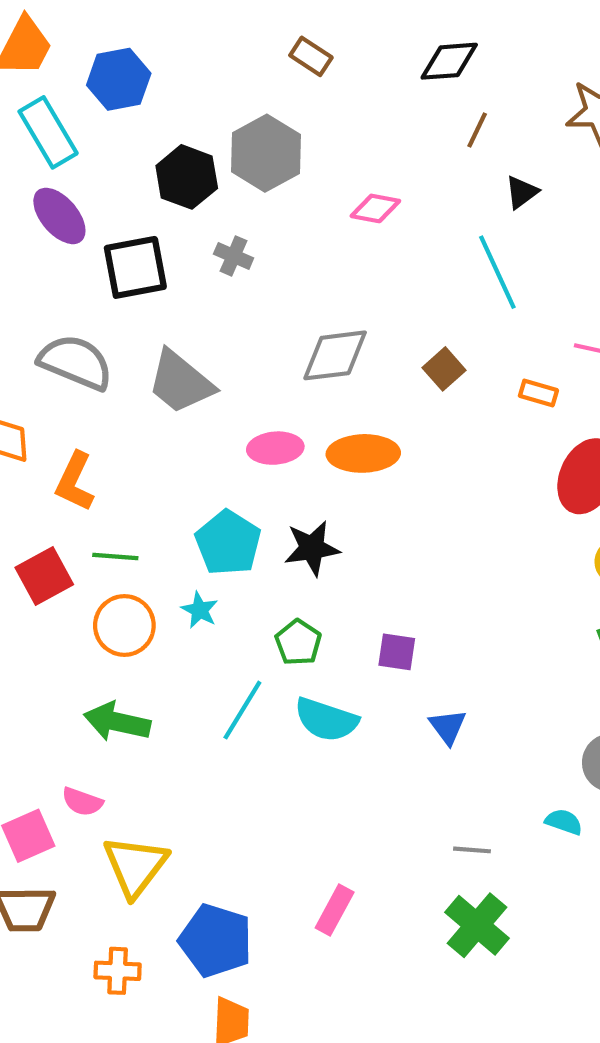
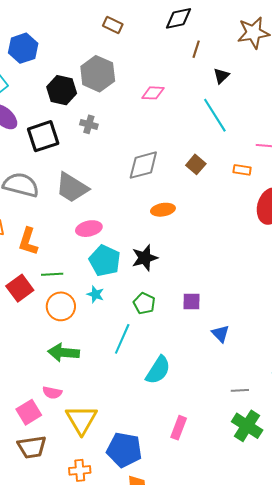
pink ellipse: (275, 448) -> (89, 229), moved
orange ellipse: (363, 453) -> (163, 210), size x0.7
cyan semicircle: (326, 720) -> (158, 370), moved, turned -68

